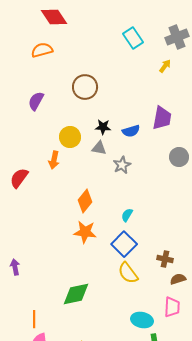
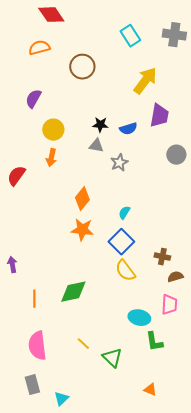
gray cross: (177, 37) -> (174, 35), turned 30
yellow arrow: (165, 66) -> (145, 81), moved, size x2.0
brown circle: (85, 87) -> (82, 67), moved
yellow circle: (70, 137) -> (53, 130), moved
orange line: (34, 319) -> (34, 299), moved

